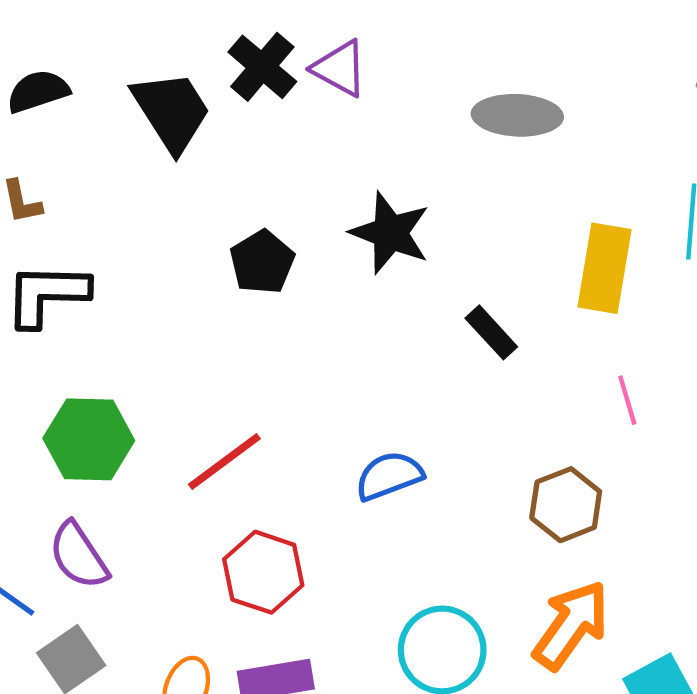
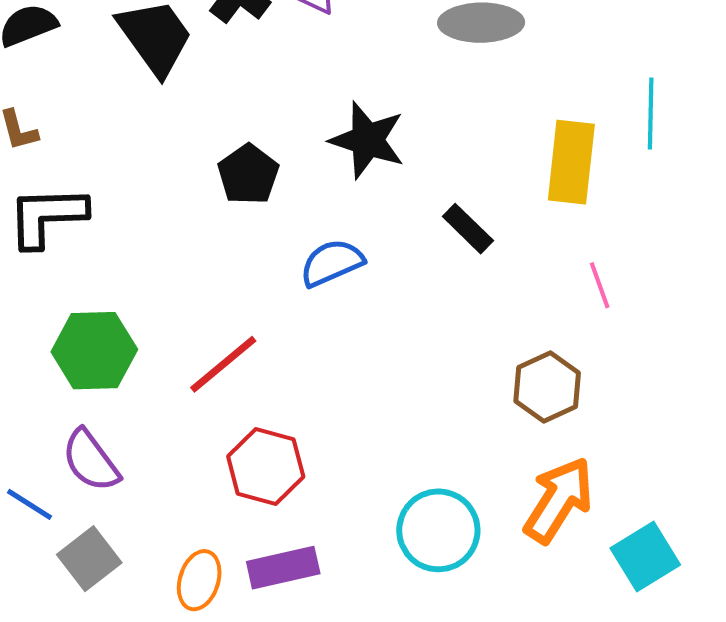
blue semicircle: (389, 476) -> (332, 263), moved

